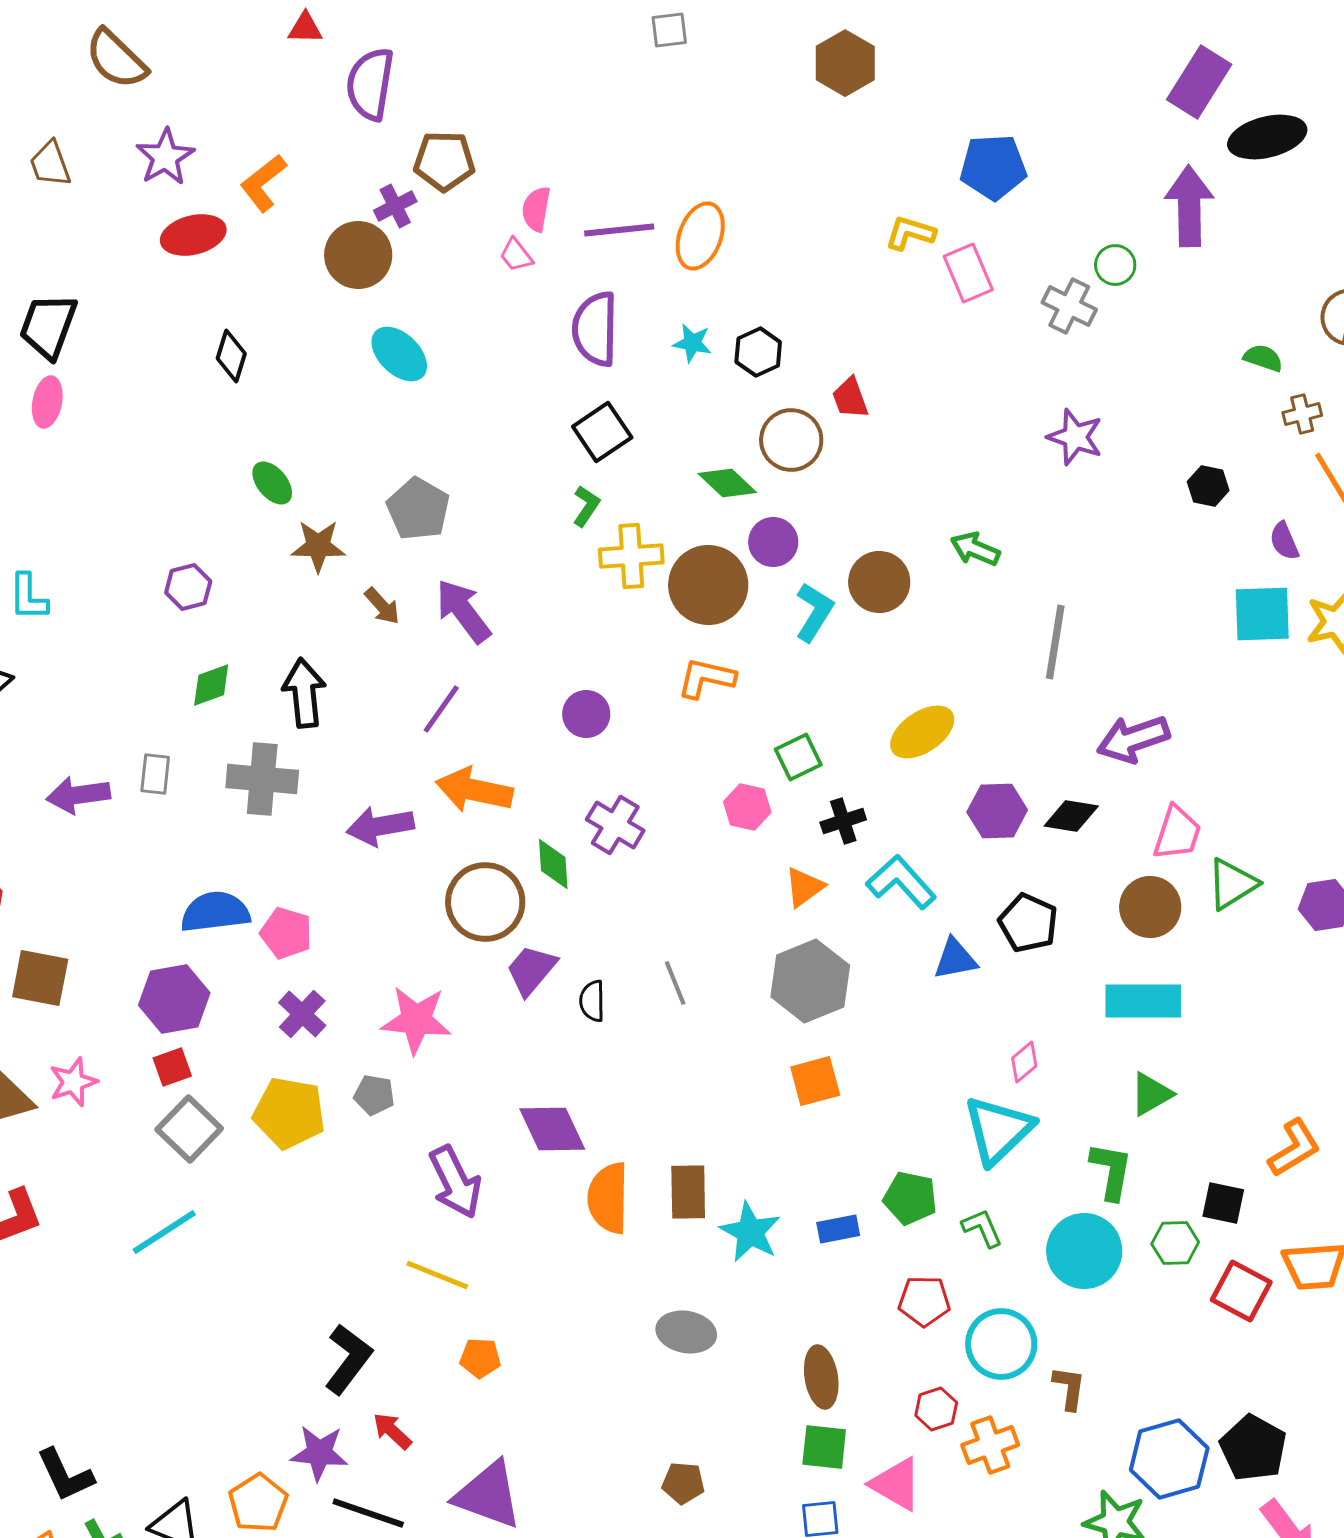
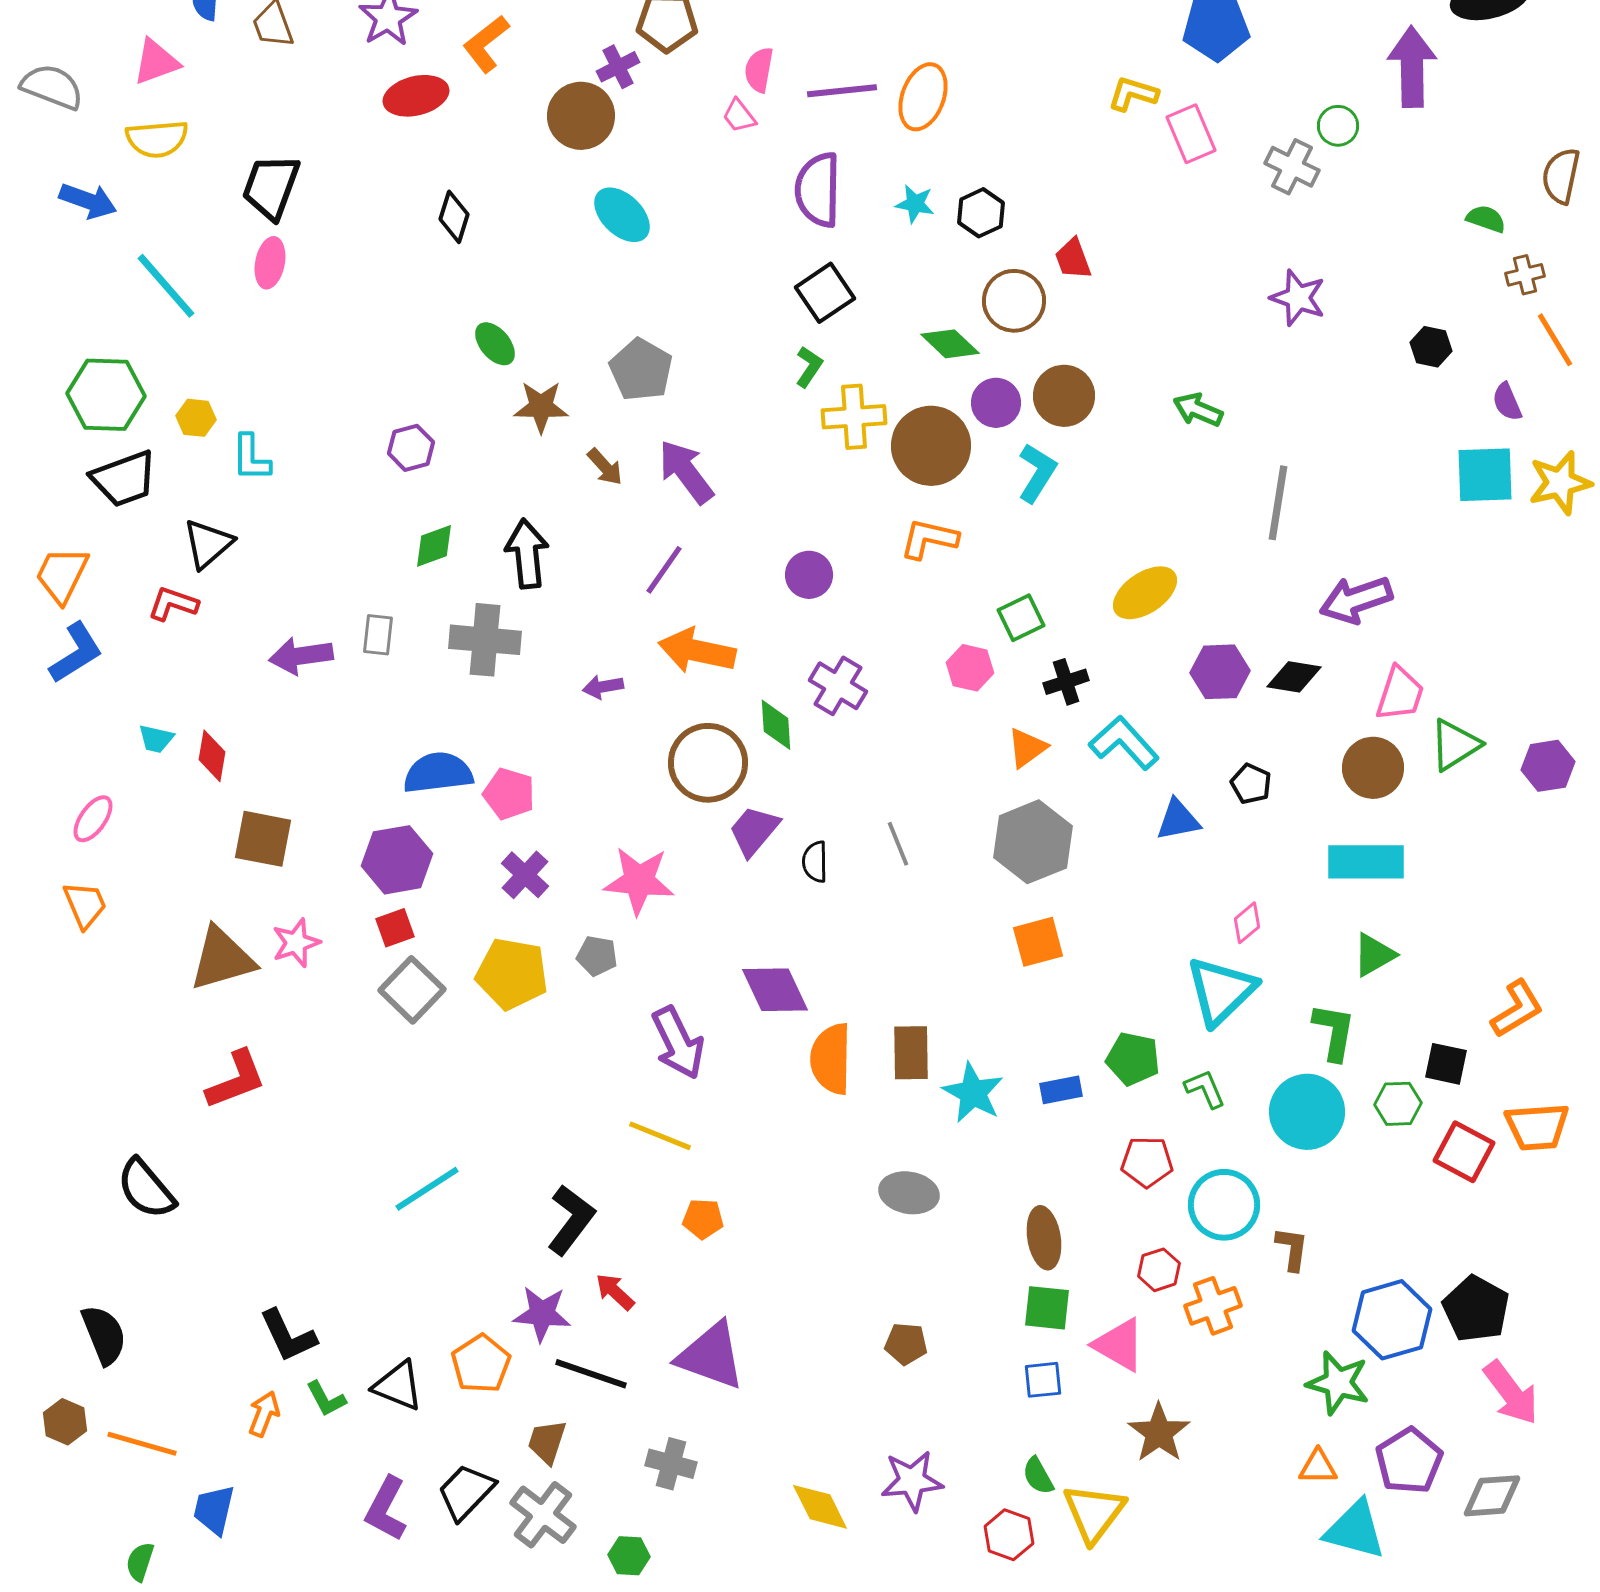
brown circle: (879, 582) -> (1064, 396), moved
purple arrow: (380, 826) -> (603, 687), size x0.6
black pentagon: (1028, 923) -> (1251, 784), size x0.7
cyan line: (164, 1232) -> (427, 1189), moved

